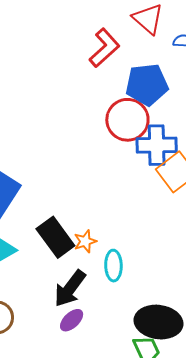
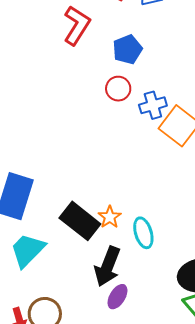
blue pentagon: (147, 85) -> (127, 49), size x0.7
red circle: (127, 120) -> (118, 89), size x0.6
blue cross: (157, 145) -> (153, 105), size x0.7

